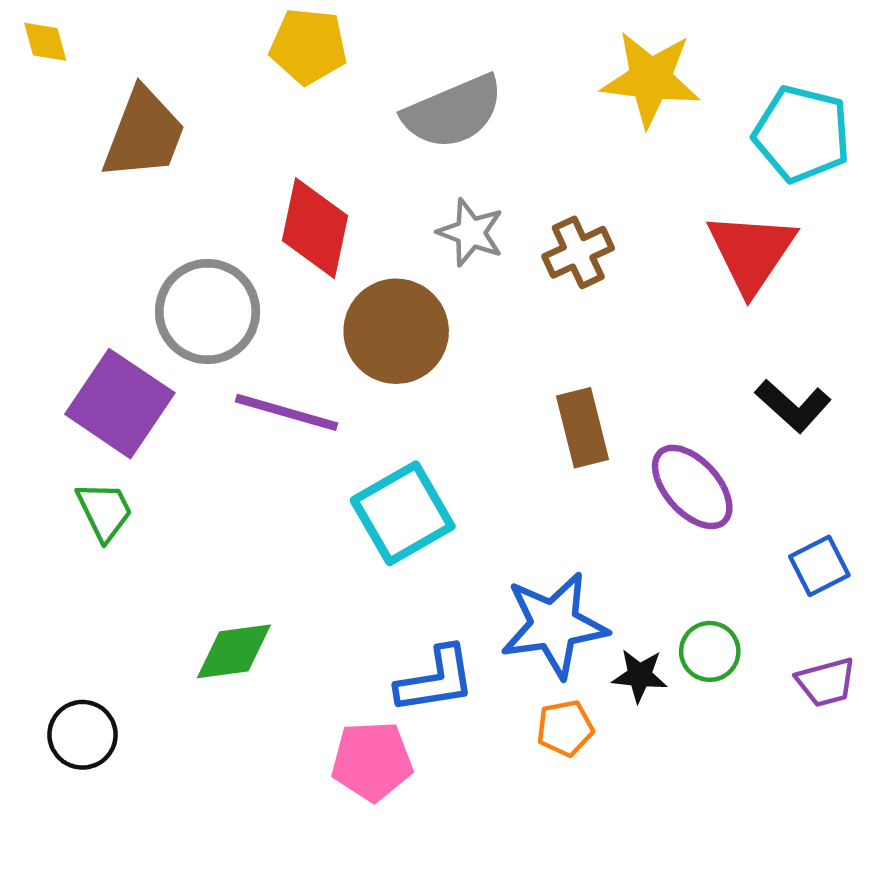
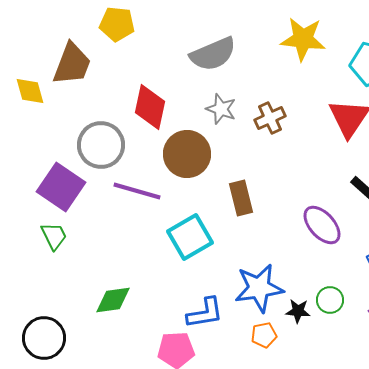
yellow diamond: (45, 42) -> (30, 91), moved, size x1.4
yellow pentagon: (308, 46) -> (117, 24), moved
brown rectangle: (583, 428) -> (241, 198), moved
black circle: (83, 735) -> (44, 338), size x1.4

